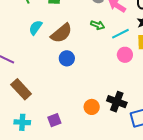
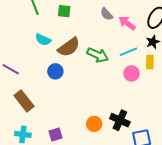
green arrow: (98, 25) -> (98, 55), moved, size x1.5
cyan semicircle: (36, 28) -> (43, 40), turned -105
blue circle: (67, 58) -> (55, 71), moved

